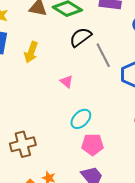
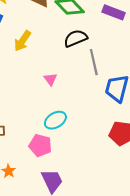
pink pentagon: (93, 145) -> (40, 145), moved

